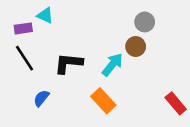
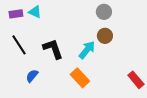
gray circle: (145, 22) -> (104, 12), moved
purple rectangle: (23, 28) -> (16, 14), moved
black L-shape: (68, 63) -> (53, 49), turned 65

